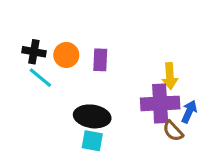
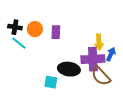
blue arrow: (189, 112) -> (111, 54), moved
black ellipse: (92, 116) -> (69, 69), moved
brown semicircle: (173, 131) -> (101, 76), size x1.5

